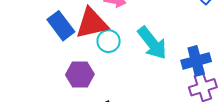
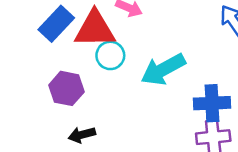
blue rectangle: (61, 26) -> (56, 24), turned 68
cyan arrow: (152, 43) -> (163, 69), turned 87

